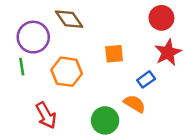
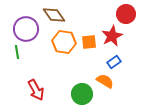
red star: (168, 52) -> (112, 36), moved
orange hexagon: (67, 72) -> (64, 42), moved

